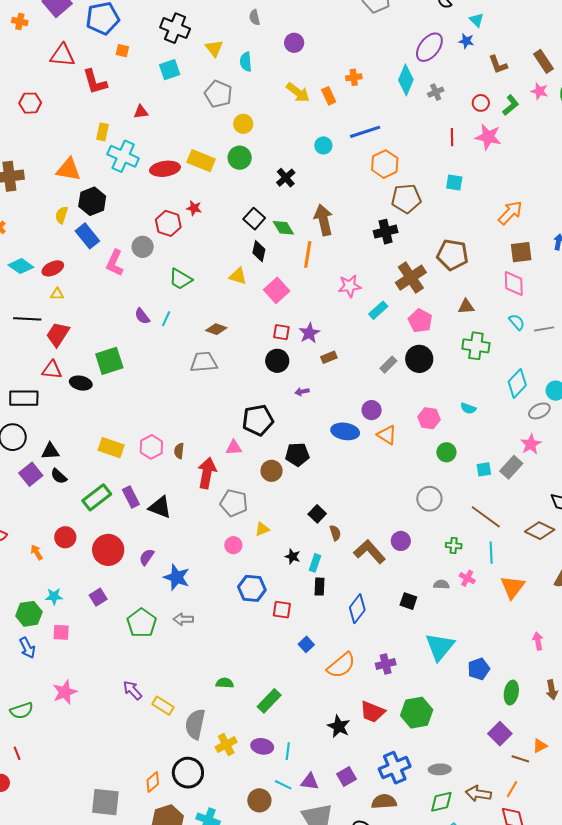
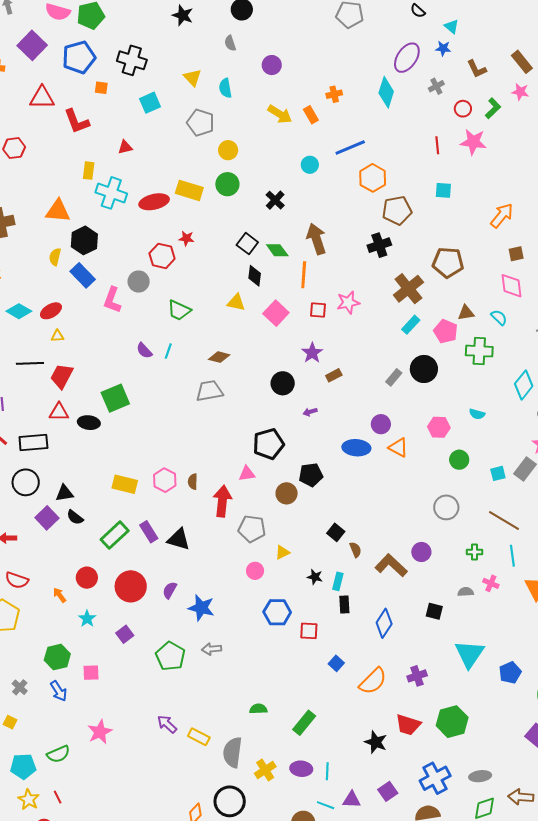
black cross: (175, 28) -> (132, 60), moved
gray cross: (436, 92) -> (436, 86), moved
brown square: (521, 252) -> (516, 254), size x0.7
cyan rectangle: (378, 310) -> (411, 325), moved
pink pentagon: (420, 321) -> (446, 331), moved
cyan semicircle: (517, 322) -> (499, 317), moved
red square: (281, 332) -> (318, 310), moved
cyan star: (54, 596) -> (87, 619), moved, turned -30

